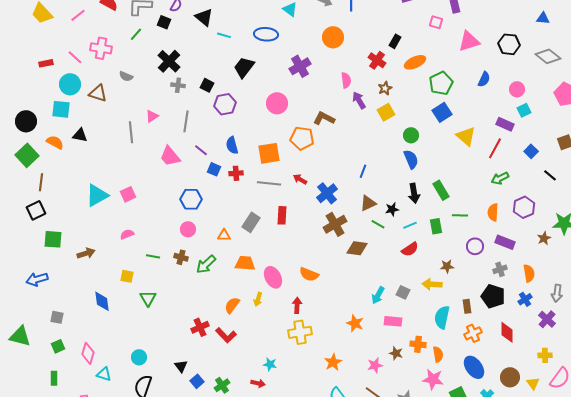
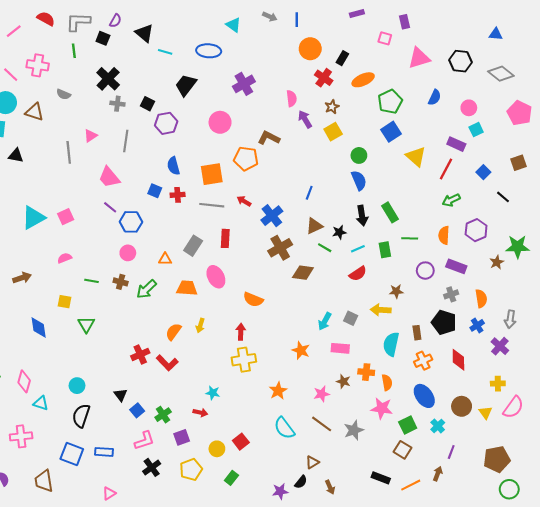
green line: (136, 34) -> (74, 51), turned -48
orange circle: (333, 37) -> (310, 49), moved
purple line: (201, 150) -> (110, 207), moved
pink ellipse: (273, 277) -> (216, 277), moved

